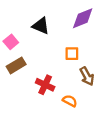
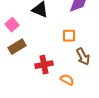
red cross: (45, 85) -> (44, 65), turned -36

